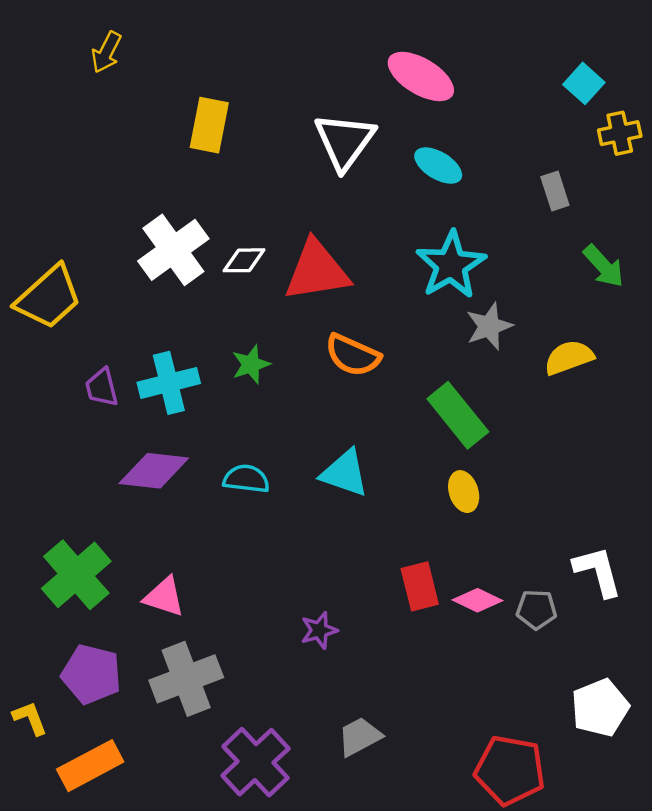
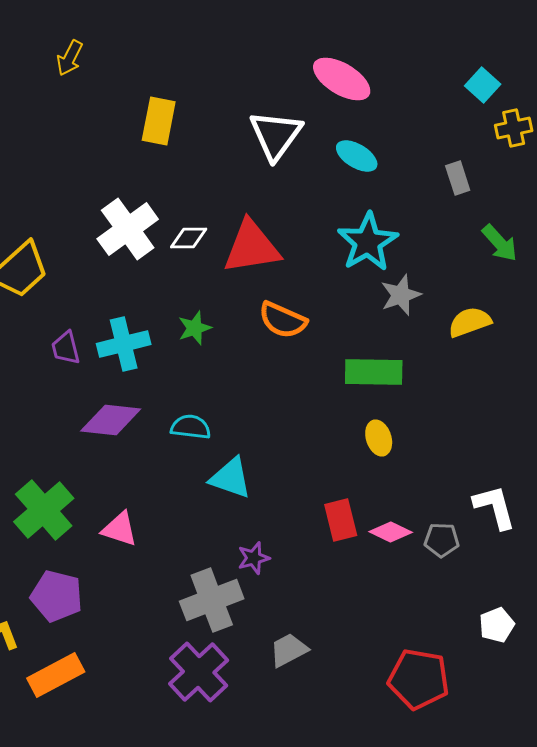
green rectangle: (458, 415) -> (374, 372), turned -50
cyan triangle: (345, 473) -> (231, 478), moved
gray cross: (186, 679) -> (212, 600), moved
white pentagon: (600, 708) -> (497, 625), size x0.7

